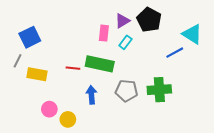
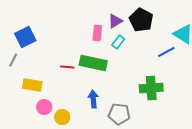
yellow rectangle: (37, 74) -> (32, 85), moved
gray pentagon: (126, 91) -> (119, 114), moved
blue arrow: (91, 95) -> (93, 99), moved

